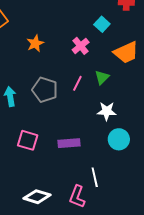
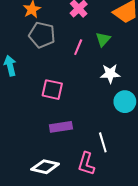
gray pentagon: (45, 90) -> (42, 35), moved
pink square: (28, 140) -> (52, 90), moved
purple rectangle: (69, 143) -> (61, 127), moved

